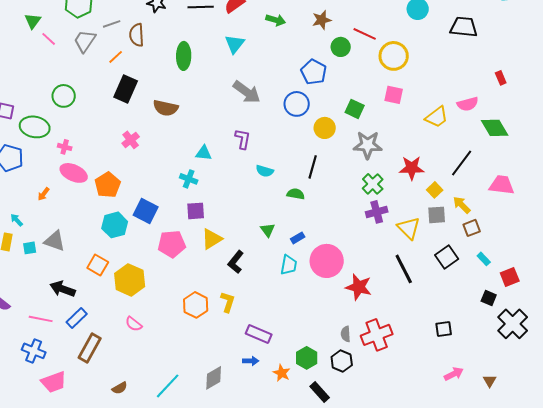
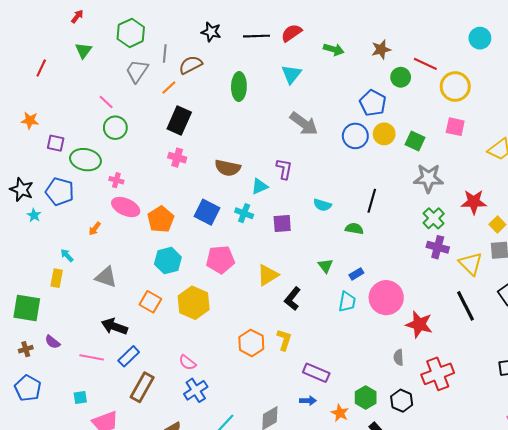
gray line: (112, 24) -> (165, 54), turned -66
brown semicircle: (137, 35) -> (191, 65), turned 65
pink line: (49, 39) -> (106, 102), moved
brown semicircle: (166, 108) -> (228, 168), moved
yellow circle: (325, 128) -> (384, 134), moved
purple L-shape: (243, 139) -> (284, 169), moved
pink cross: (131, 140) -> (177, 158), moved, turned -36
cyan triangle: (204, 153) -> (260, 186), turned -30
blue square: (146, 211) -> (207, 212), moved
purple square: (196, 211) -> (282, 223), moved
purple cross: (377, 212) -> (438, 247), turned 30
pink pentagon: (172, 244) -> (220, 260), moved
cyan square: (30, 248) -> (80, 398), moved
yellow hexagon: (130, 280) -> (194, 303), moved
gray semicircle: (346, 334) -> (399, 357), moved
blue cross: (34, 351) -> (196, 390), moved, turned 35

